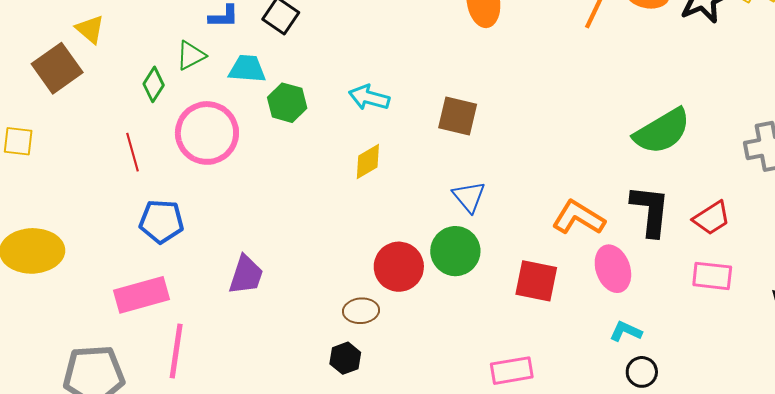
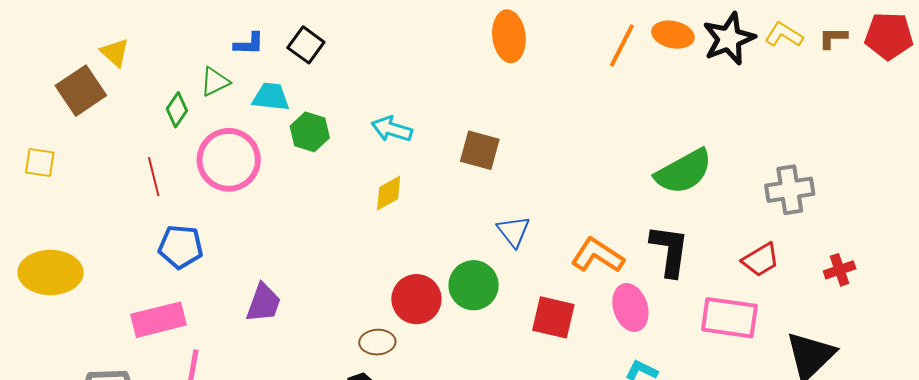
blue triangle: (469, 197) -> (514, 231), moved
red trapezoid: (712, 218) -> (761, 260), moved
pink rectangle: (712, 276) -> (729, 318), size x1.4

